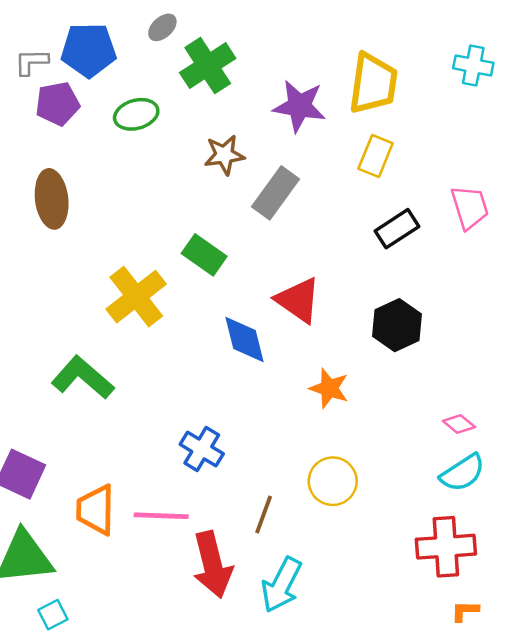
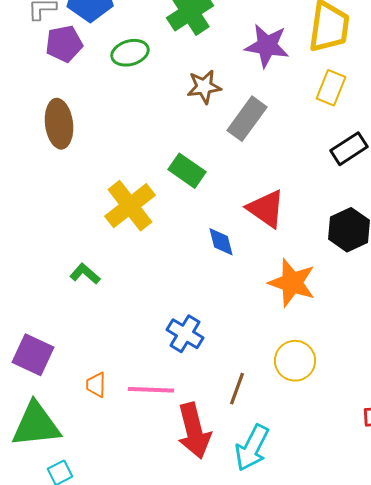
blue diamond: (245, 339) -> (221, 242), size x0.7
green L-shape: (83, 378) -> (85, 274), size x0.6
orange star: (329, 388) -> (292, 283), size x1.4
orange trapezoid: (96, 510) -> (96, 385), size x0.6

